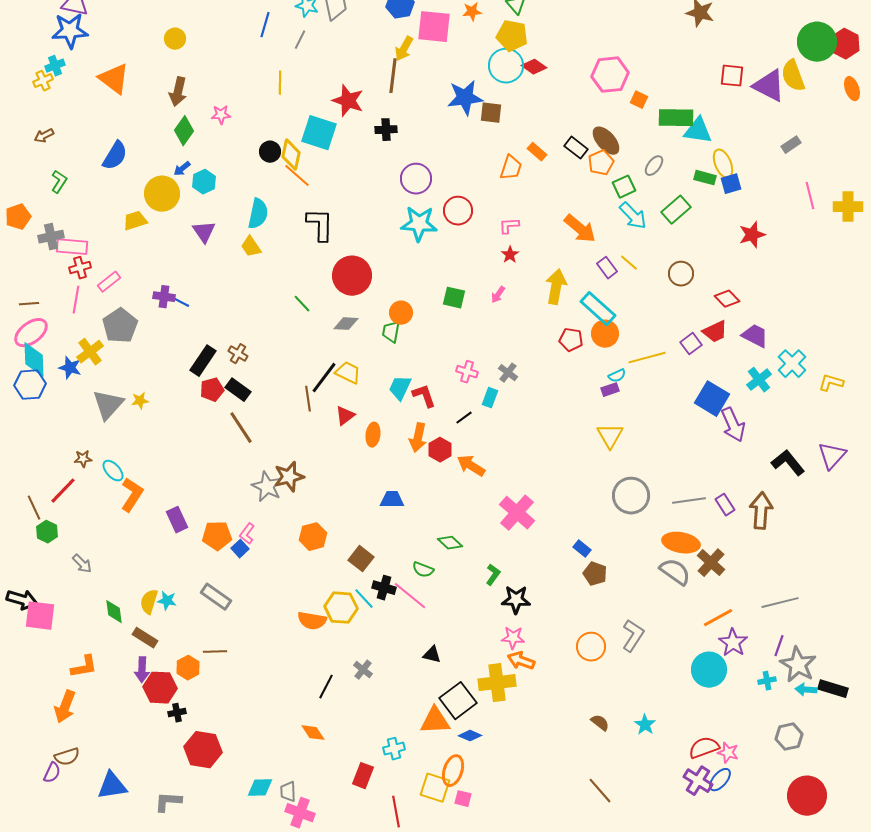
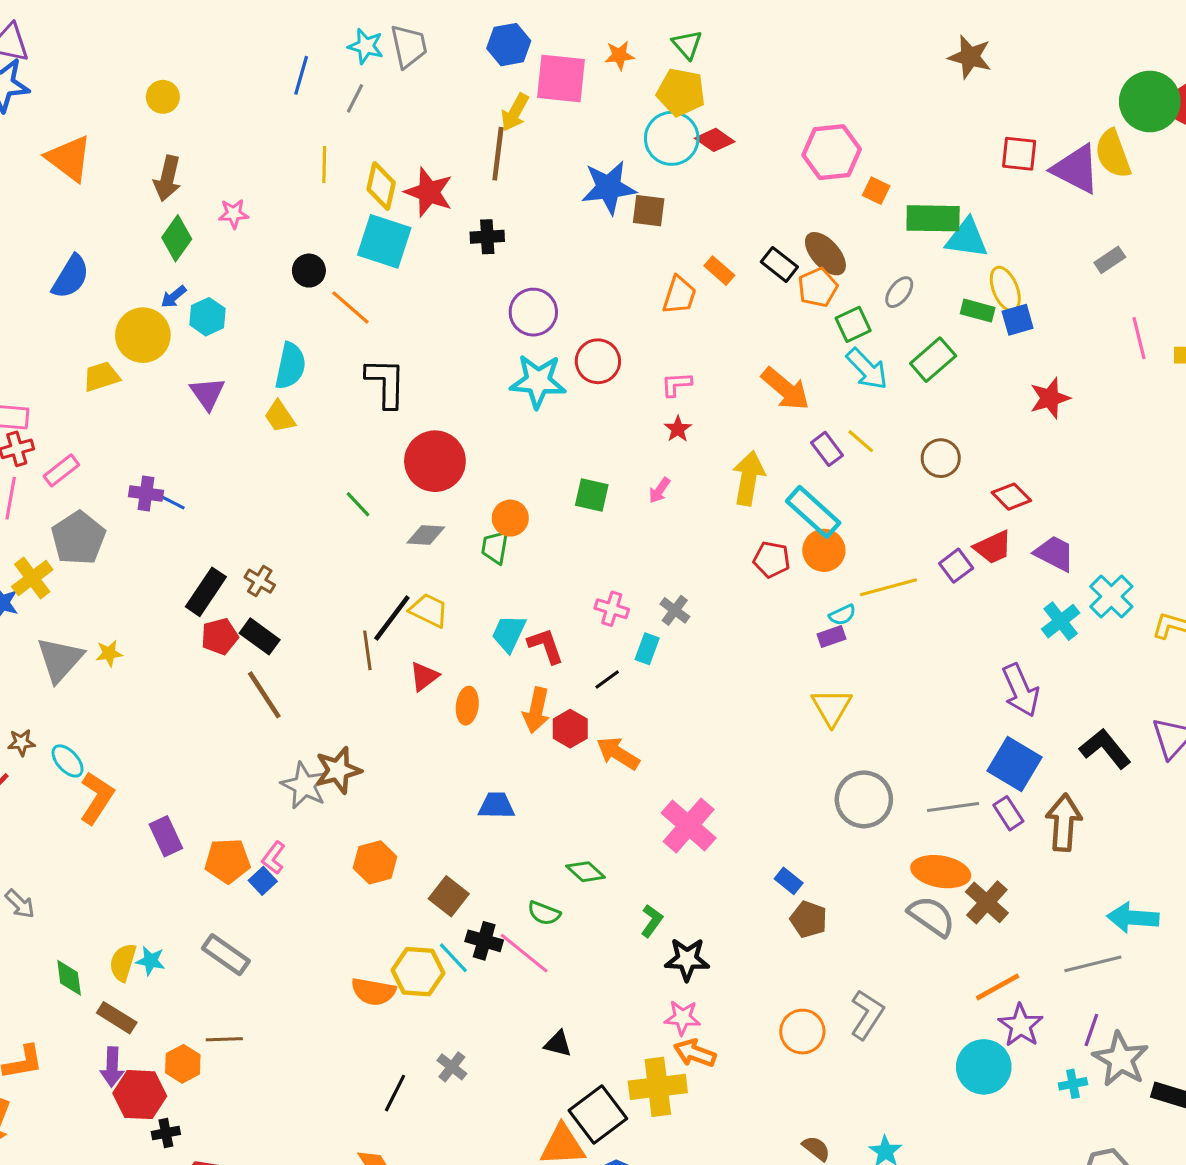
yellow diamond: (291, 155) -> (381, 186), moved
blue square: (712, 399) -> (1015, 764), moved
cyan arrow: (806, 690) -> (1133, 918), moved, size x1.5

